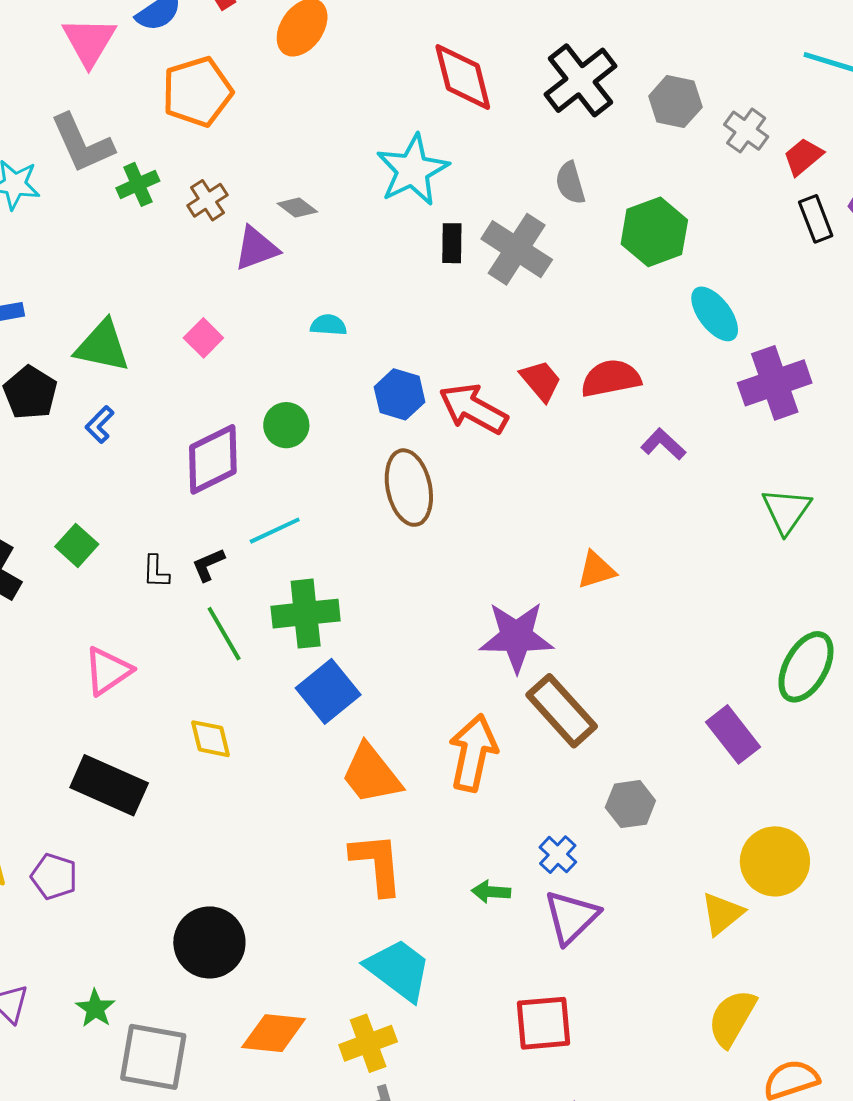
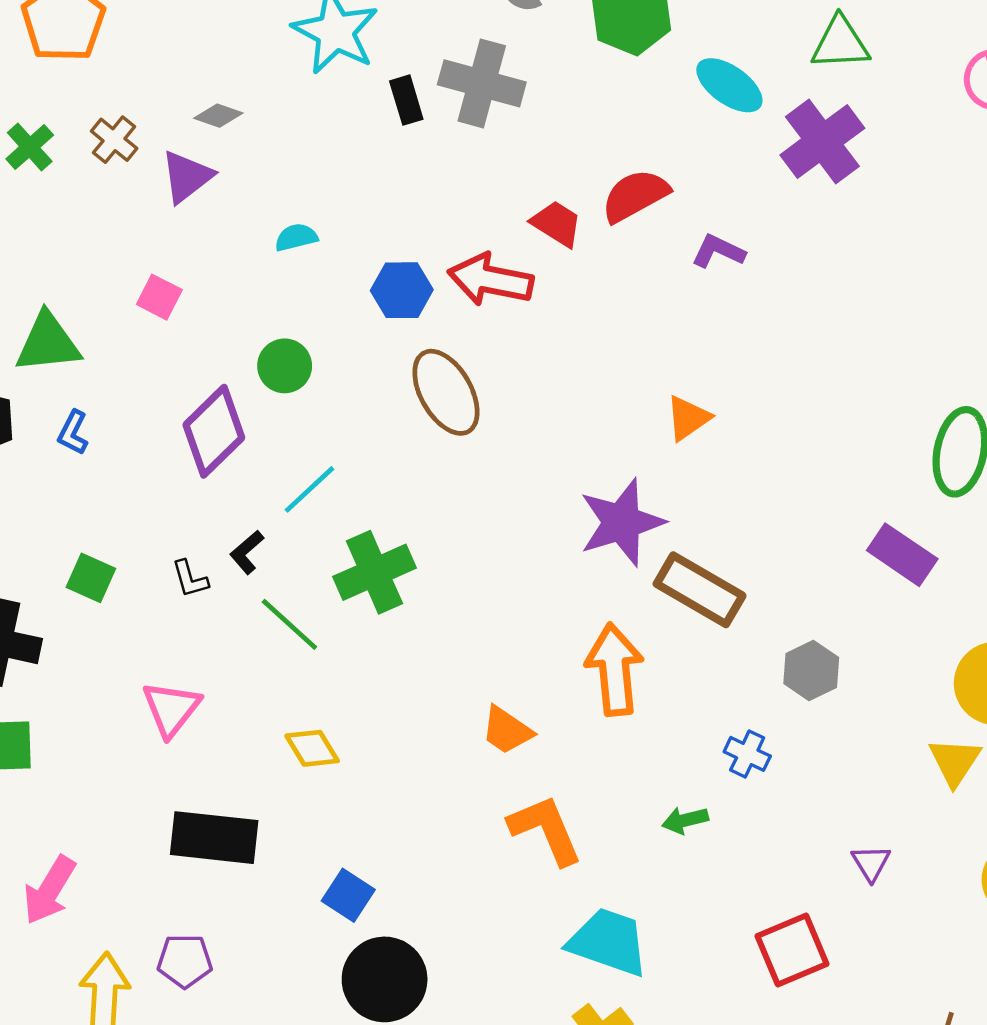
green triangle: (786, 511) -> (840, 43), moved, turned -50
blue square: (328, 691) -> (348, 895), moved, size x0.7
orange trapezoid: (371, 774) -> (507, 730), size x0.7
purple triangle: (571, 917) -> (871, 863), moved, size x0.6

